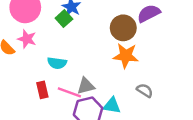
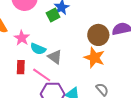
pink star: (27, 39) -> (22, 38), moved
gray triangle: (86, 86) -> (55, 57), moved, turned 35

